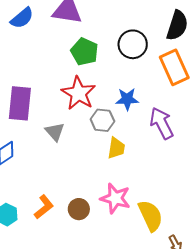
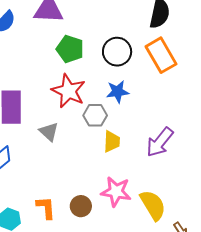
black circle: (133, 44) -> (117, 52), moved
purple arrow: (162, 123) -> (160, 142), moved, turned -108
orange L-shape: (44, 207) -> (46, 208), turned -50

